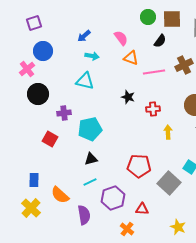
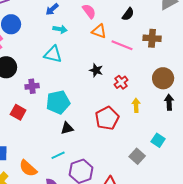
brown cross: (184, 65) -> (152, 38), turned 30
pink line: (154, 72) -> (122, 45), turned 30
red cross: (153, 109) -> (121, 82), turned -32
black triangle: (91, 159) -> (67, 128), moved
red pentagon: (139, 166) -> (107, 118), moved, turned -30
gray square: (169, 183) -> (137, 156), size x0.7

